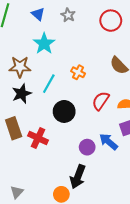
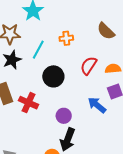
orange cross: (78, 72) -> (66, 38), turned -32
purple circle: (87, 147) -> (64, 116), moved

